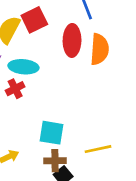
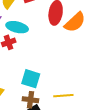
orange semicircle: (99, 49) -> (75, 22), turned 35

